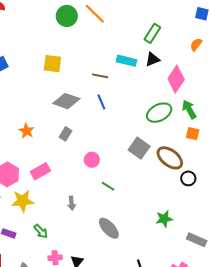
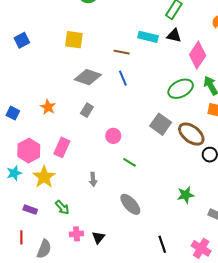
black triangle: (153, 59) -> (174, 36), turned 35
pink rectangle: (40, 171) -> (62, 147), turned -36
yellow star: (23, 201) -> (44, 177), turned -30

